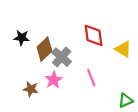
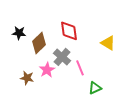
red diamond: (94, 35) -> (69, 31), moved
gray cross: (62, 57) -> (62, 57), moved
green triangle: (126, 100) -> (95, 88), moved

